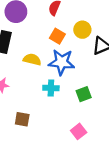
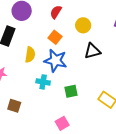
yellow circle: (82, 30) -> (83, 25), moved
yellow semicircle: (32, 59) -> (30, 55), turned 77

